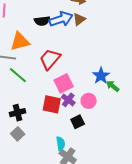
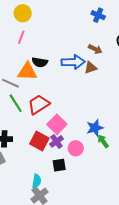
black semicircle: (42, 21) -> (40, 62), moved
red trapezoid: (50, 59) -> (39, 104), moved
pink square: (64, 83) -> (57, 124), turned -36

